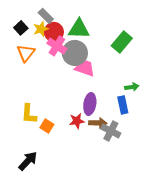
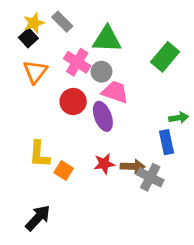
yellow star: (41, 29) -> (34, 23), moved
red circle: (54, 32) -> (73, 101), moved
gray circle: (75, 53) -> (101, 72), size x0.6
purple ellipse: (90, 104) -> (103, 116), moved, turned -30

